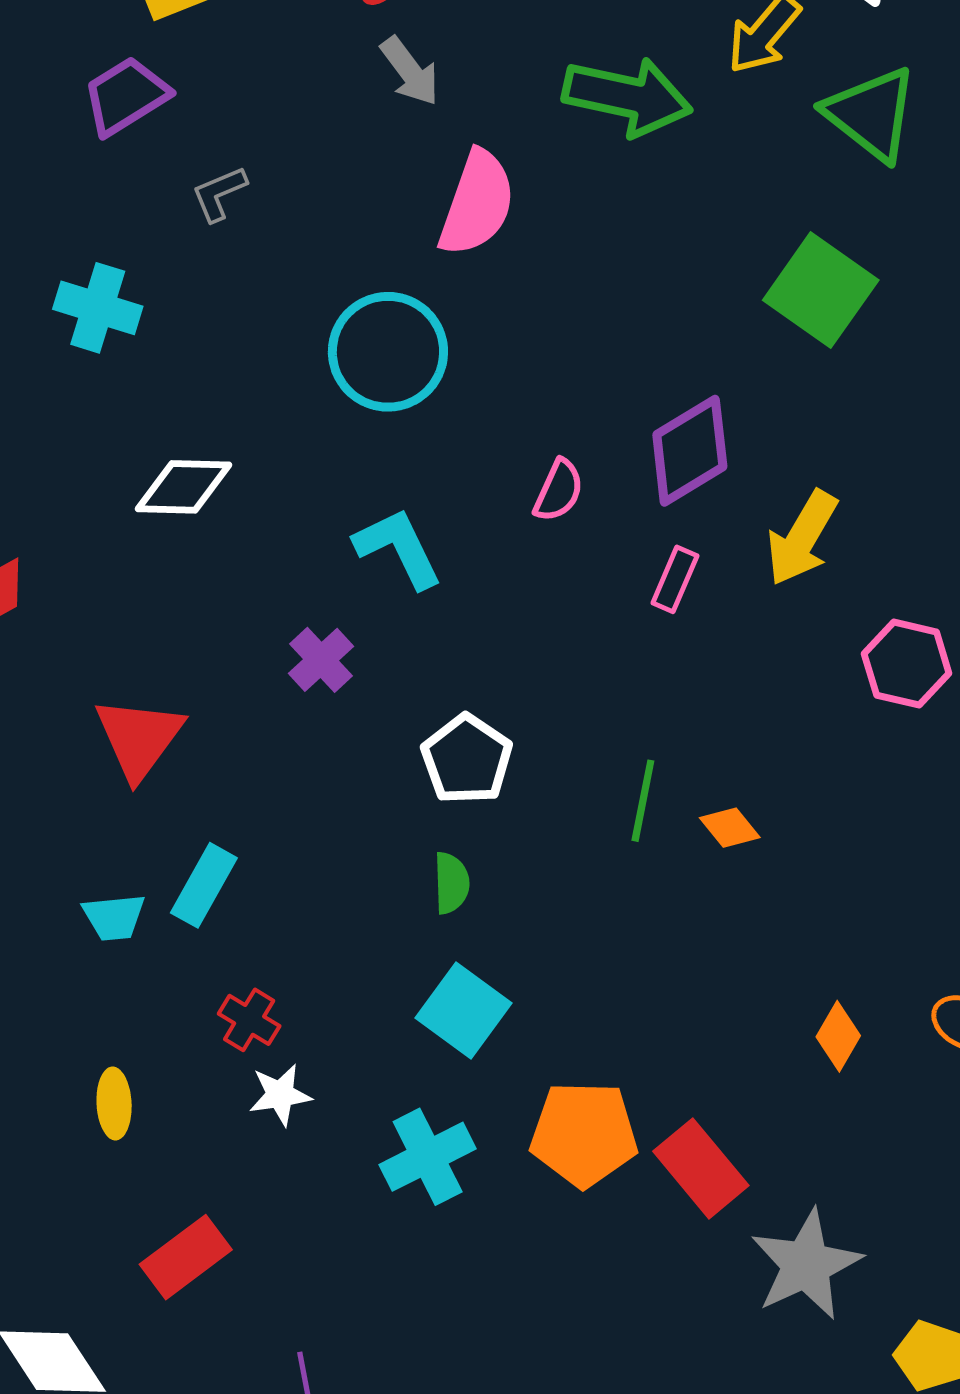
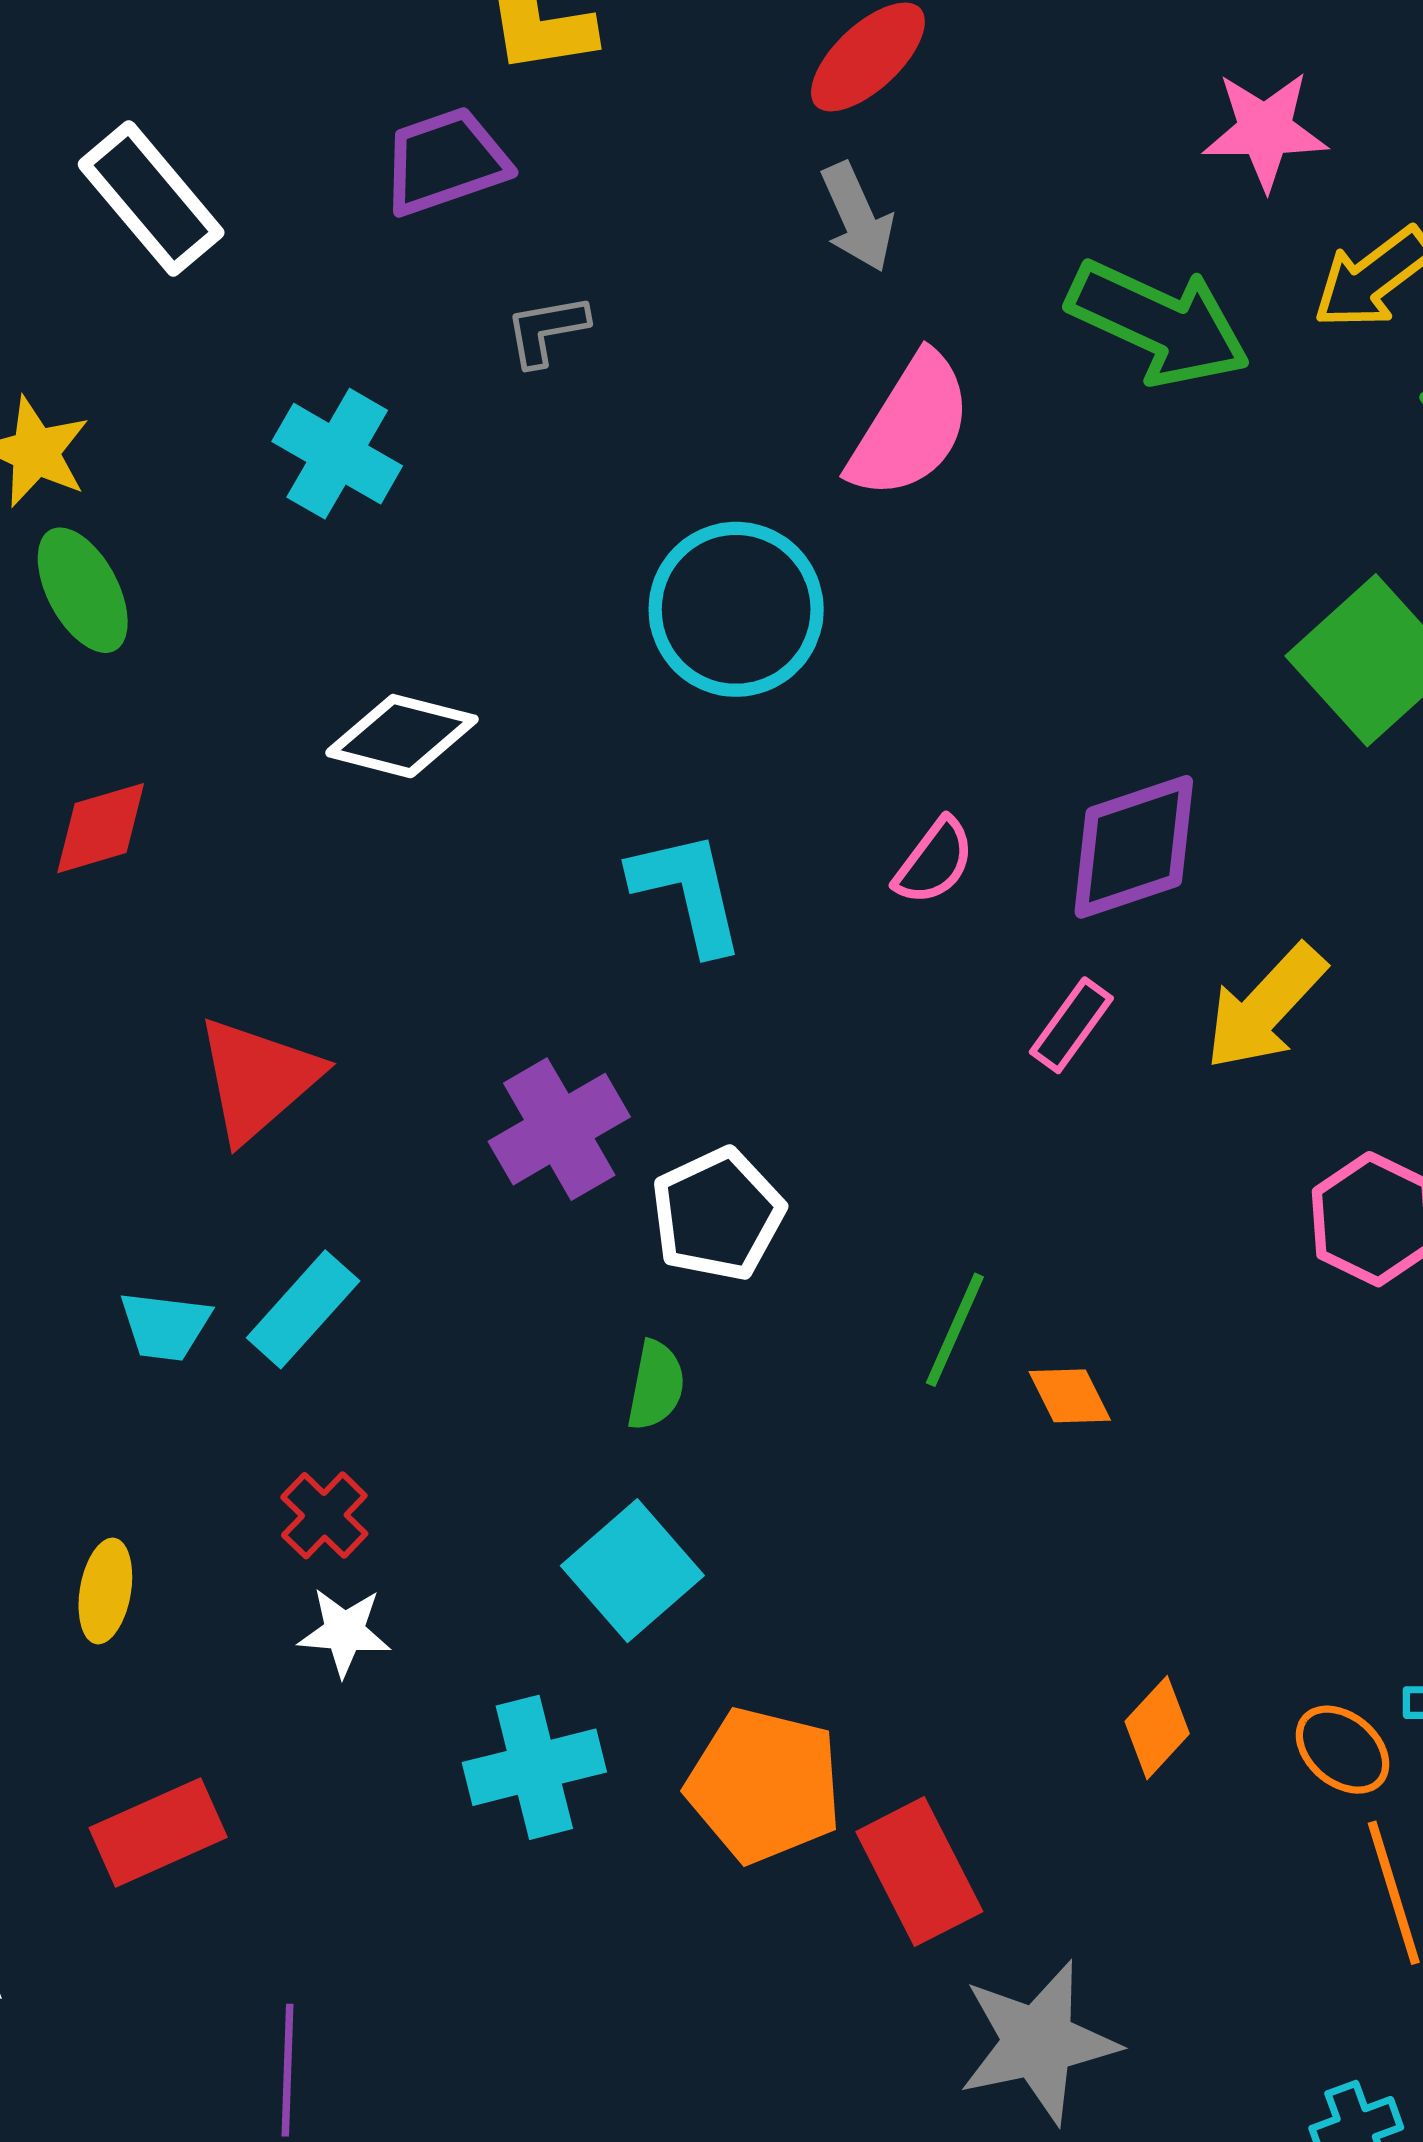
purple cross: (321, 660) -> (559, 1129), moved, size x1.4

